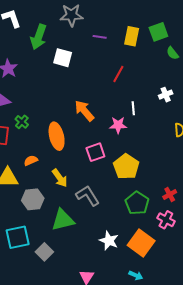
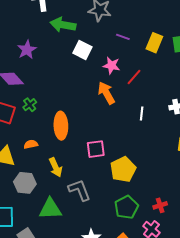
green arrow: (39, 37) -> (63, 25), turned 70
orange arrow: (84, 111) -> (106, 93), moved
pink star: (118, 125) -> (111, 65), moved

